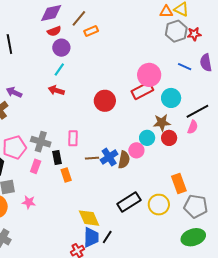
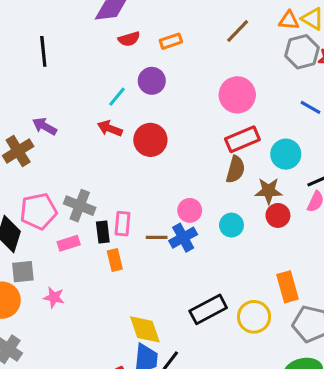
brown line: (79, 18) -> (238, 31), moved
red semicircle: (54, 31) -> (129, 39), moved
purple circle: (61, 48) -> (152, 81), moved
pink circle: (149, 75) -> (237, 95), moved
red circle: (105, 101) -> (150, 140), moved
pink rectangle: (73, 138) -> (123, 224), moved
cyan circle: (147, 138) -> (231, 225), moved
pink circle: (136, 150) -> (190, 210), moved
brown semicircle: (124, 160) -> (235, 169), moved
pink rectangle: (36, 166) -> (69, 243), turned 48

